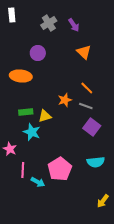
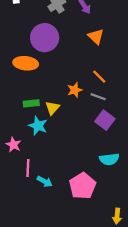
purple circle: (38, 53) -> (45, 38), size x1.6
yellow triangle: (45, 116) -> (52, 108), turned -32
pink pentagon: (60, 169) -> (83, 186), moved
yellow arrow: (103, 201) -> (117, 216), moved, turned -32

